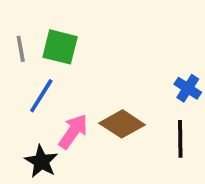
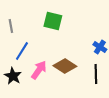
green square: (60, 47) -> (53, 21), moved
black star: (41, 161) -> (13, 76), moved

